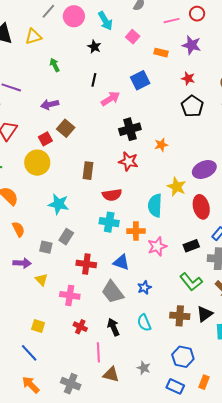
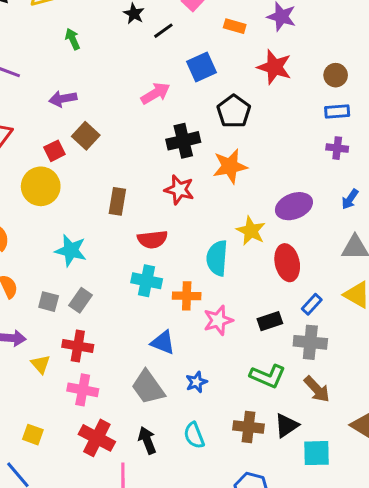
red star: (188, 78) -> (274, 67), size x1.6
black line: (94, 80) -> (163, 31), moved, turned 40
black pentagon: (192, 106) -> (234, 111), moved
orange star: (161, 145) -> (230, 166), size x1.6
gray square: (46, 247) -> (49, 302), moved
red cross: (86, 264) -> (78, 346), moved
green L-shape: (191, 282) -> (268, 376), turned -30
red cross: (80, 327) -> (97, 438), size x1.6

